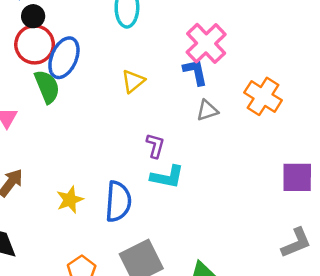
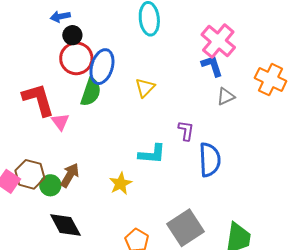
yellow triangle: (133, 81) -> (145, 88), moved
green semicircle: (47, 87) -> (91, 92), turned 48
cyan L-shape: (167, 177) -> (152, 154), moved
blue semicircle: (118, 202) -> (210, 160), moved

